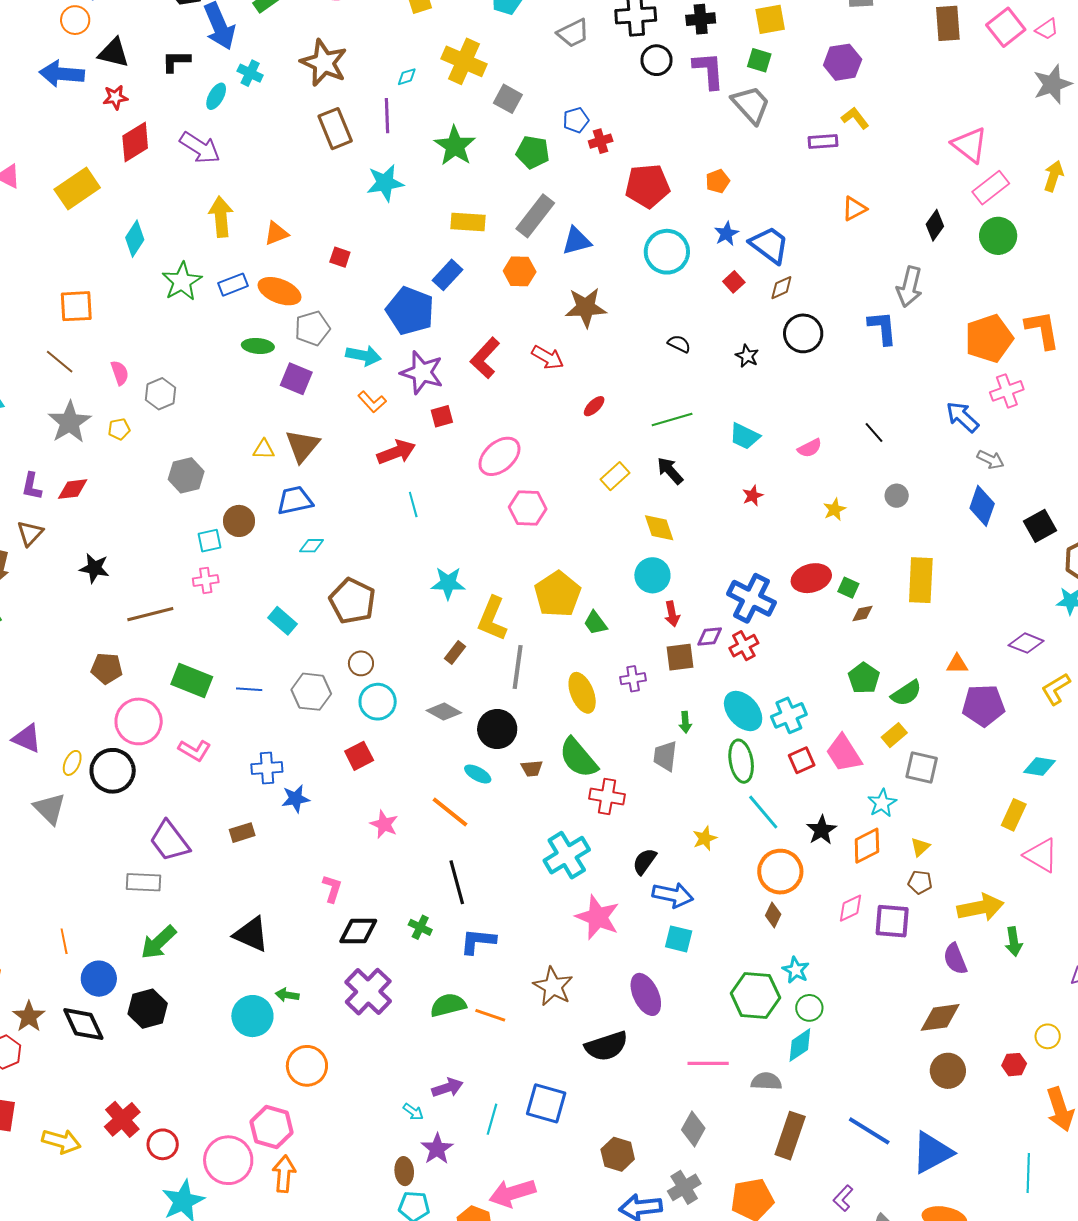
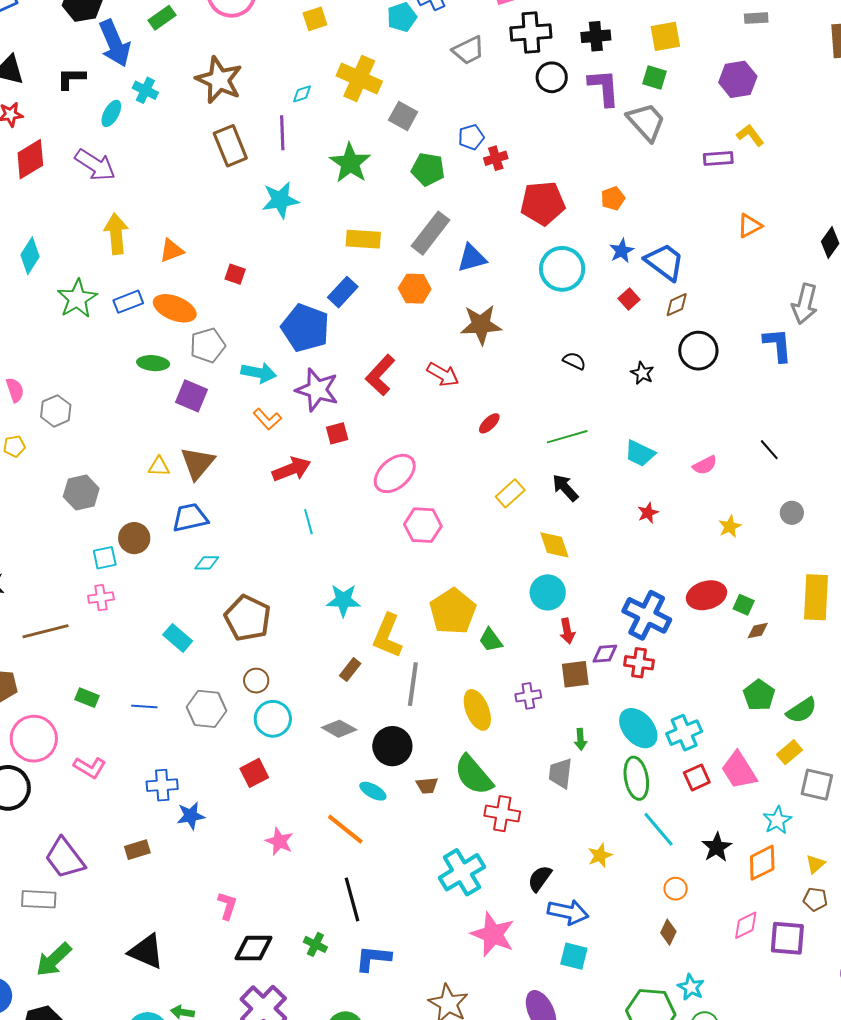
red cross: (744, 646) -> (639, 663), turned 36
green rectangle: (192, 681) -> (87, 698), size x0.6
orange circle: (780, 872) -> (676, 889), size x0.5

